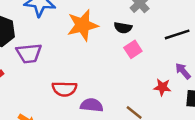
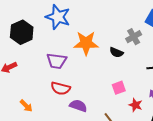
pink square: (133, 49) -> (119, 88), moved
purple trapezoid: (29, 53) -> (57, 61), moved

